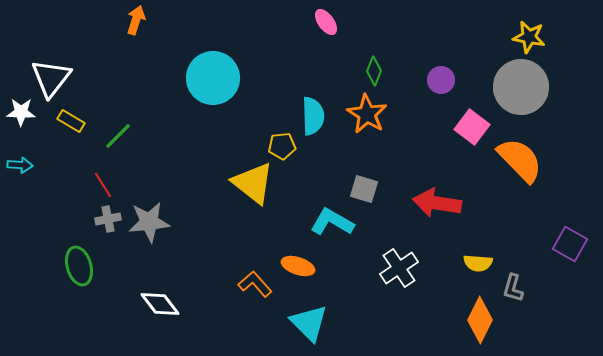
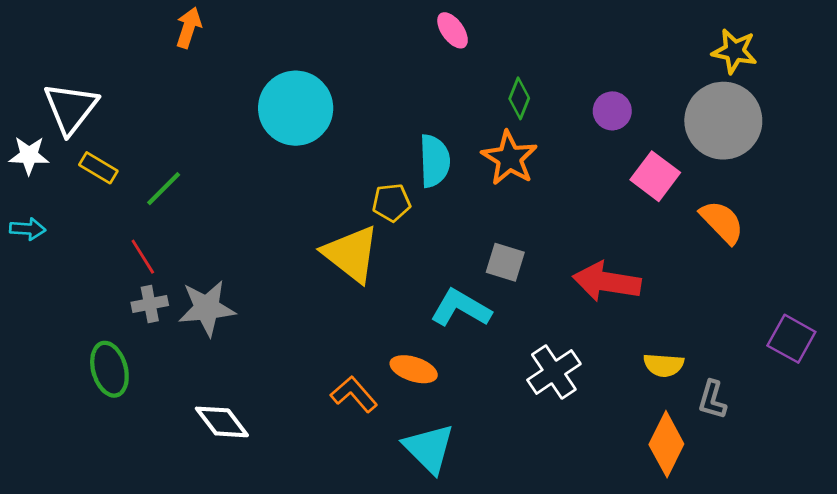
orange semicircle: (520, 160) -> (722, 222), size x0.7

